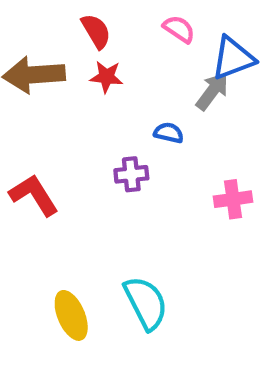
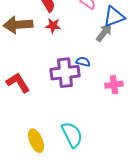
blue semicircle: (169, 133) -> (83, 62), moved
purple cross: (131, 174) -> (65, 73), size x1.8

